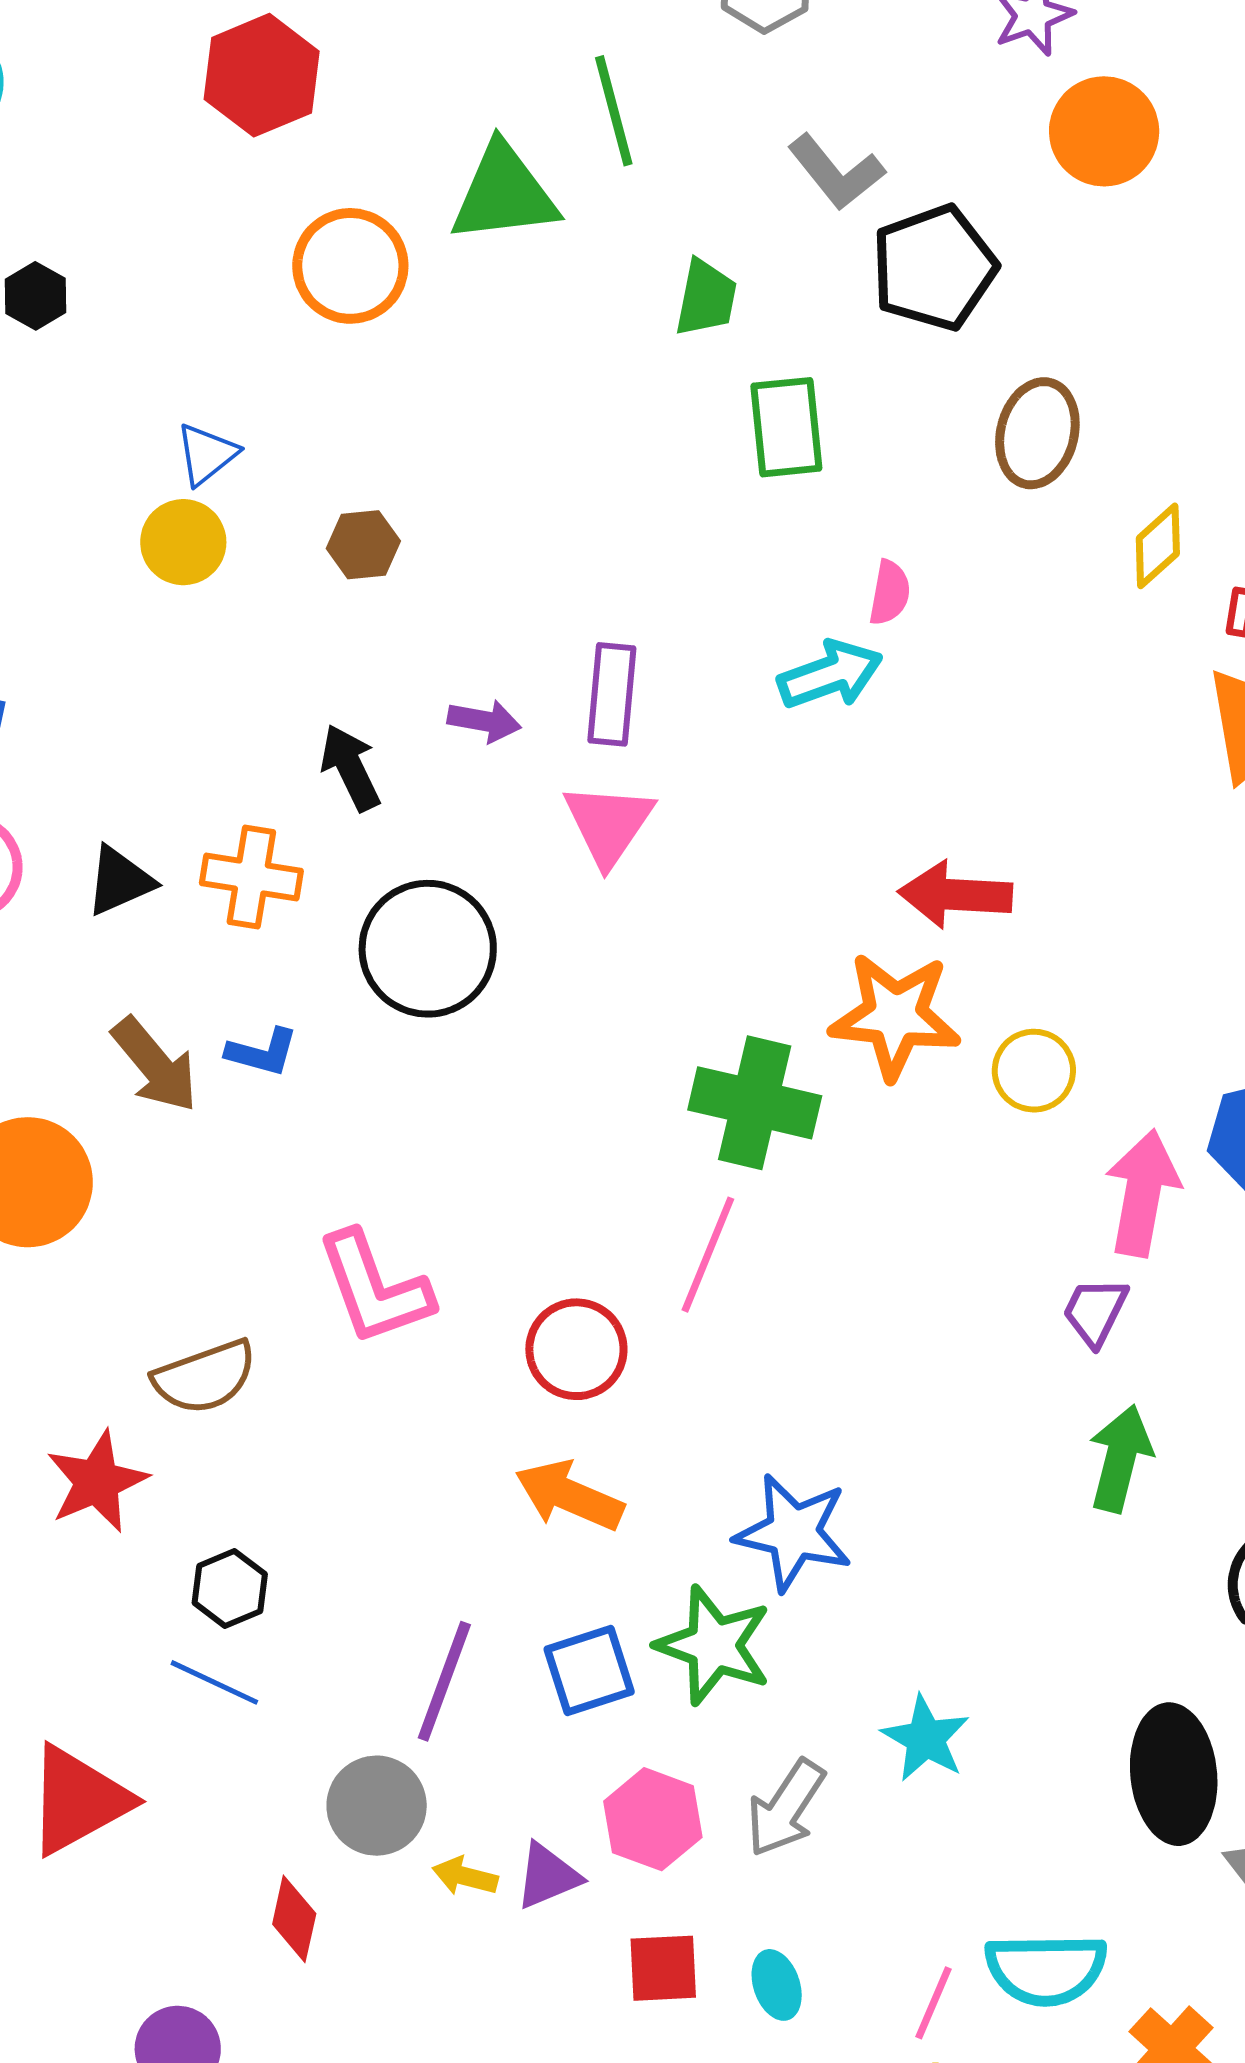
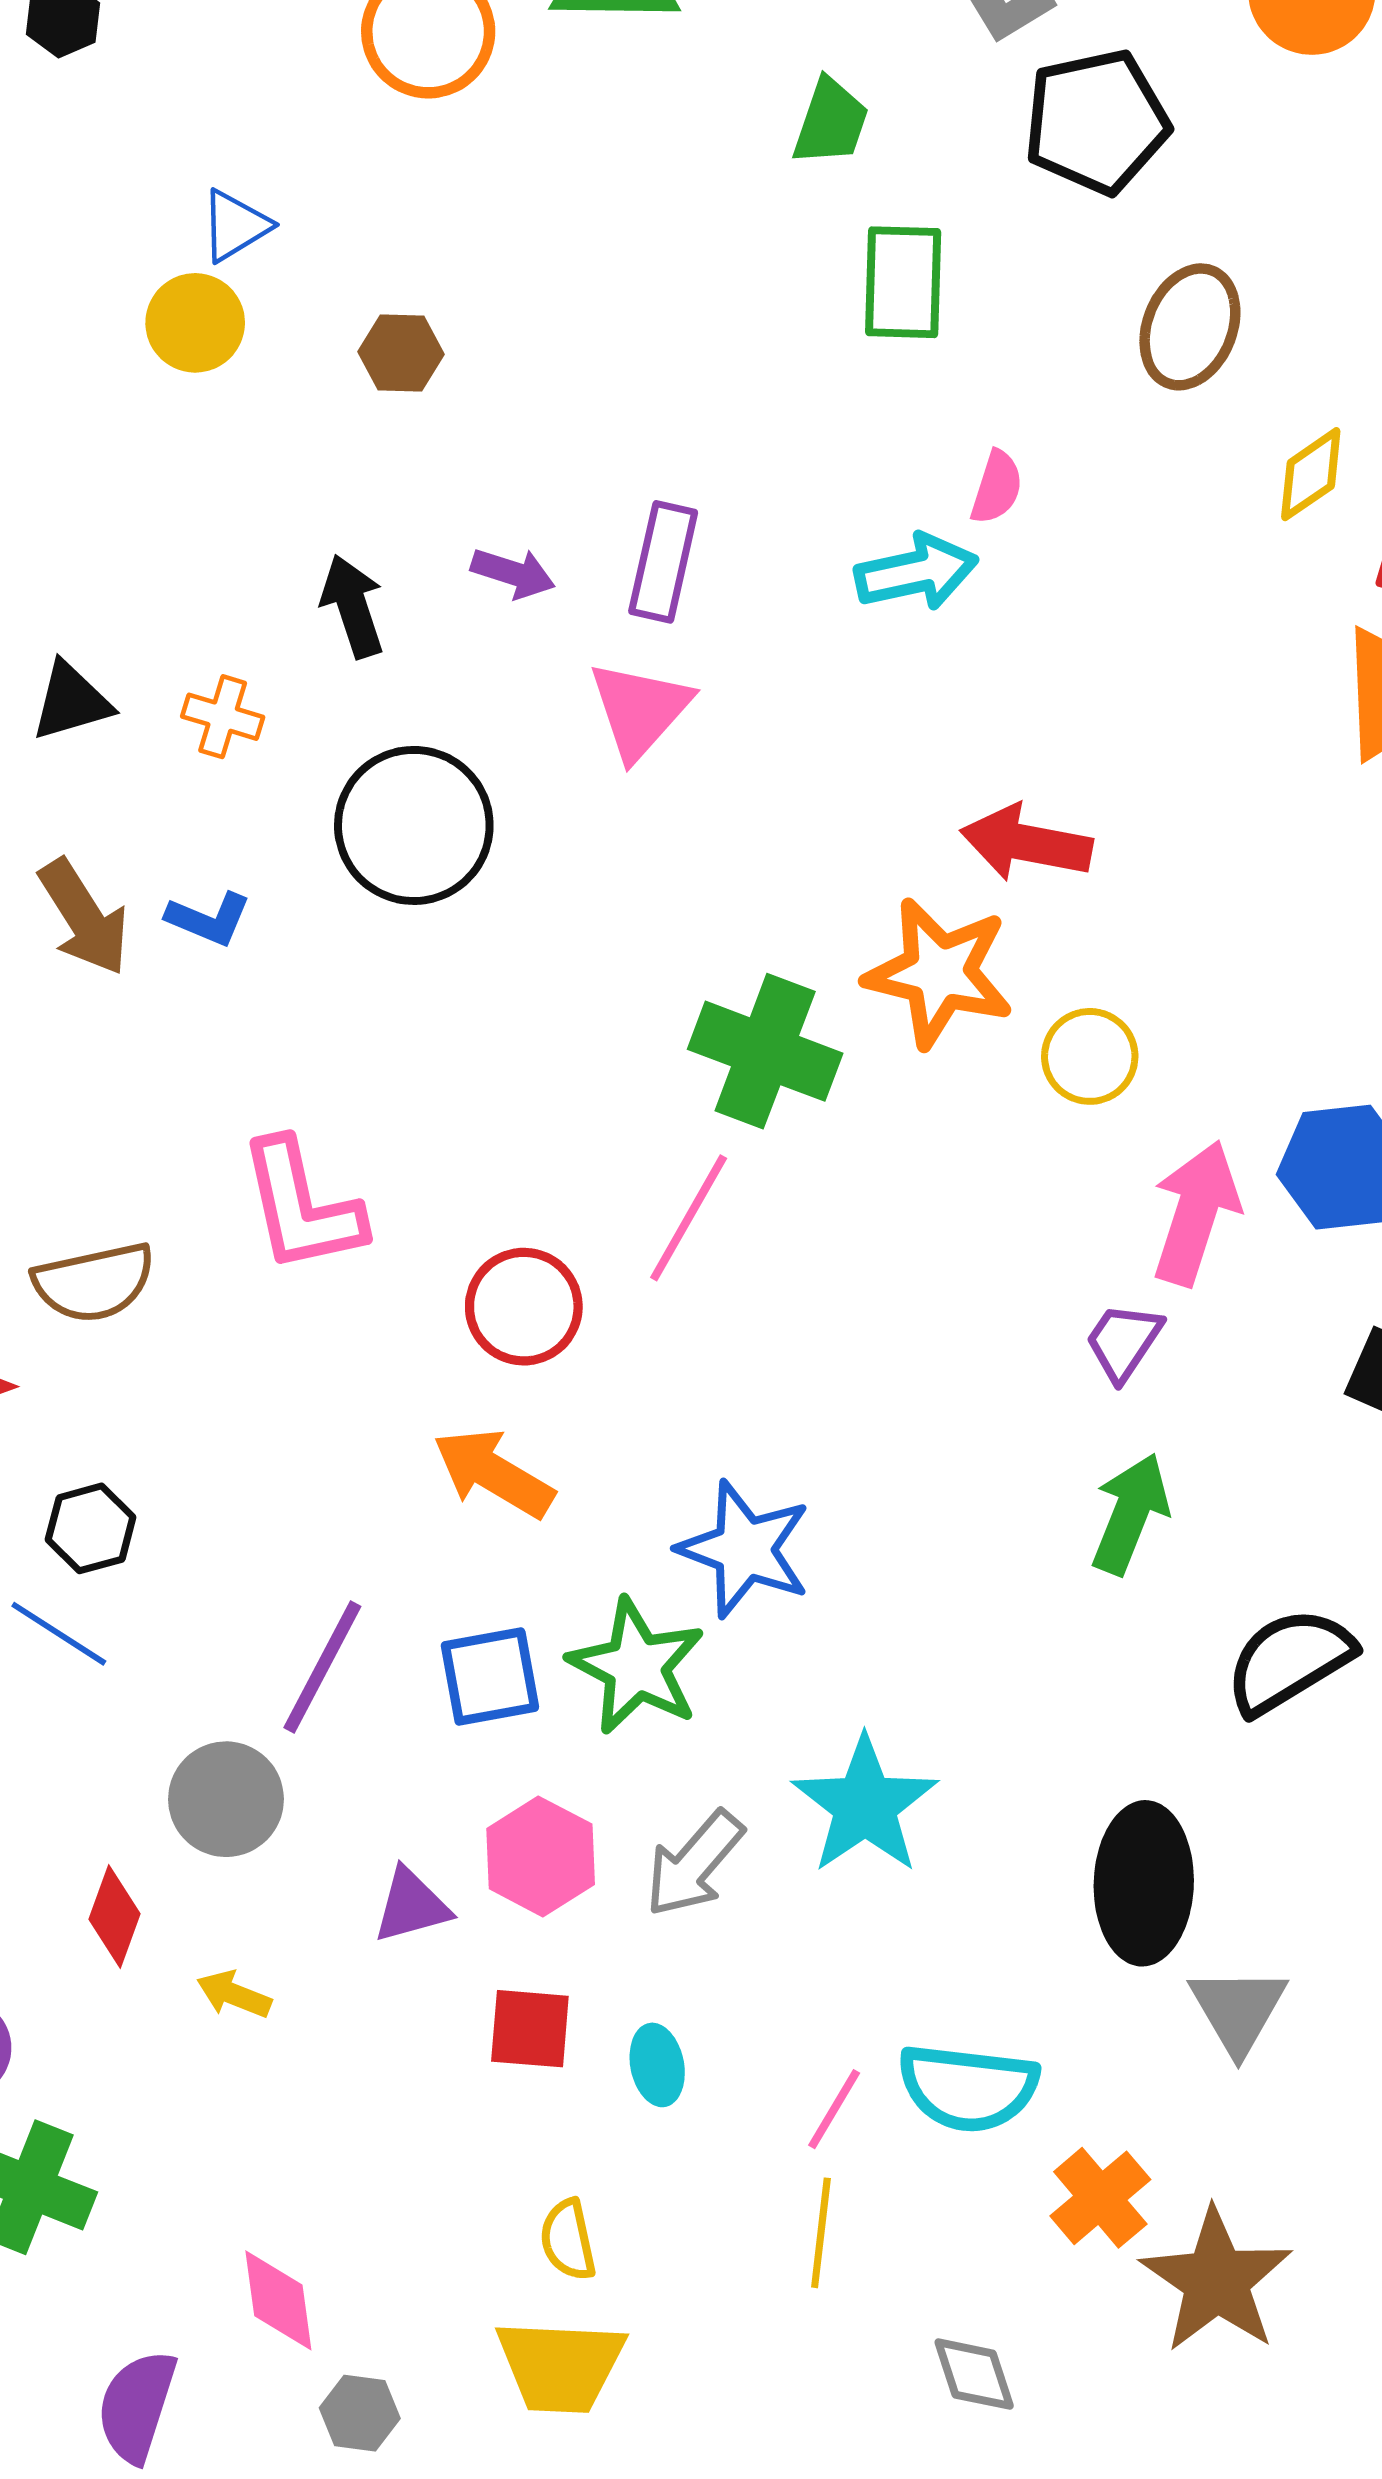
orange cross: (251, 877) -> (223, 717), size x0.7
cyan star: (926, 1738) -> (865, 1805), size x1.4
yellow arrow: (465, 1876) -> (234, 1994), moved

